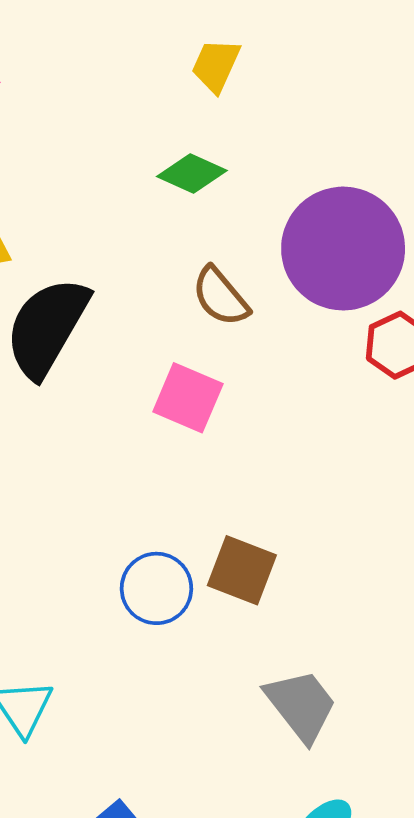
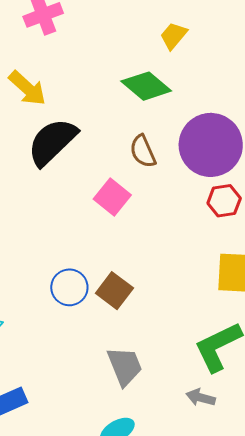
green diamond: (192, 173) -> (146, 86), size x1.4

